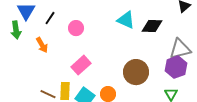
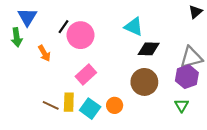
black line: (50, 18) -> (63, 27), moved
black diamond: (152, 26) -> (149, 49), moved
pink circle: (76, 28) -> (80, 35), size x1.6

